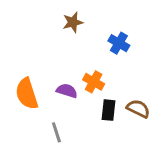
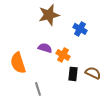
brown star: (73, 22) -> (49, 15), size x1.5
purple semicircle: (67, 91) -> (45, 48), moved

